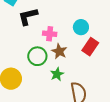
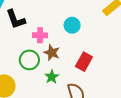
black L-shape: (28, 16) -> (16, 19), turned -90
red rectangle: (90, 47) -> (84, 62), moved

